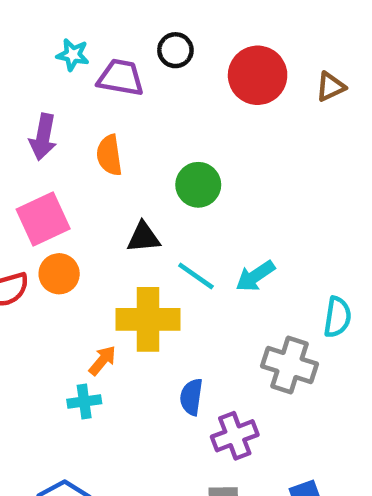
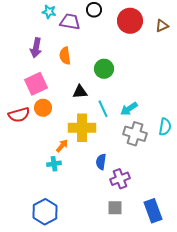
cyan line: (196, 276) -> (103, 109), turned 30
gray cross: (290, 365) -> (135, 134), moved

